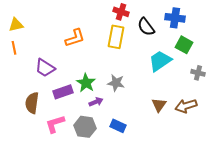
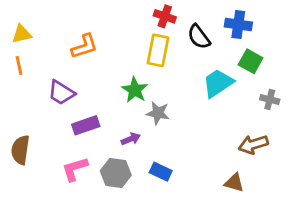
orange L-shape: (75, 38) -> (84, 46), moved
green star: (86, 83) -> (135, 90), moved
brown semicircle: (32, 103) -> (20, 150), moved
brown triangle: (159, 105) -> (234, 183), moved, turned -49

